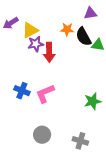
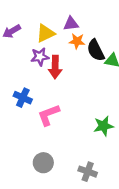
purple triangle: (90, 13) -> (71, 24), moved
yellow triangle: (30, 30) -> (45, 33), moved
blue cross: (22, 91) -> (23, 98), moved

